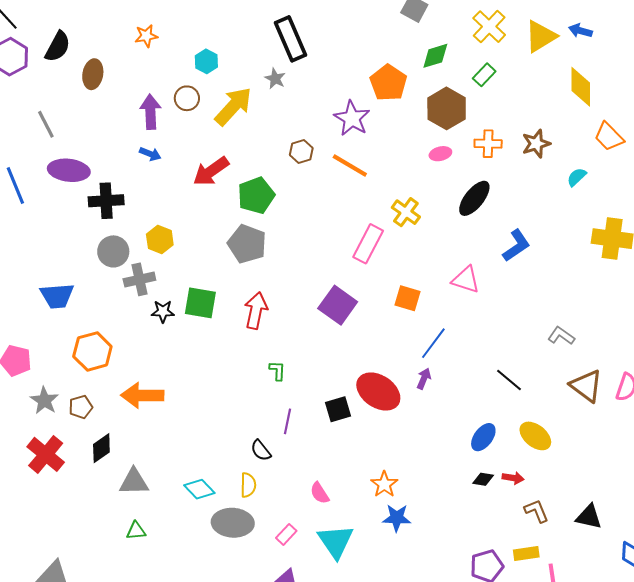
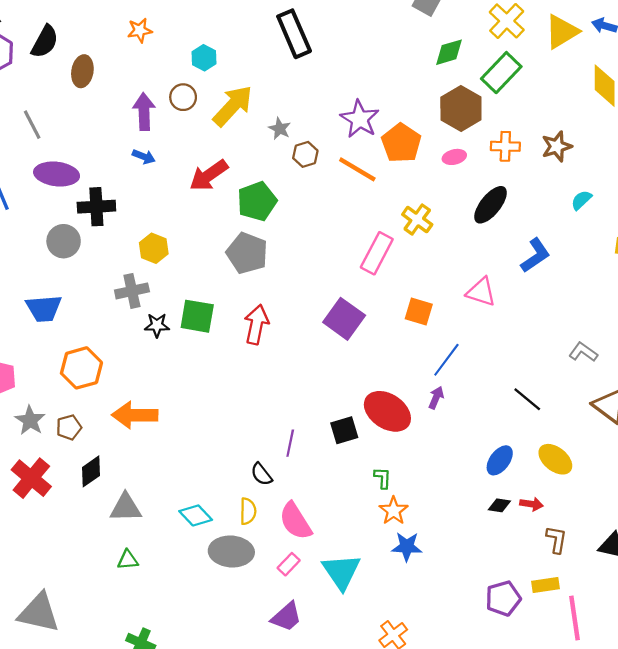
green rectangle: (484, 75) -> (501, 73), size x1.6
gray star: (275, 79) -> (280, 129), moved
orange pentagon: (388, 83) -> (401, 143), moved
cyan semicircle: (577, 177) -> (581, 200), moved
gray circle: (113, 251) -> (64, 241), moved
green L-shape: (277, 371) -> (383, 478), moved
pink semicircle: (320, 493) -> (295, 521), moved, size x1.6
brown L-shape: (536, 511) -> (556, 540), turned 32

